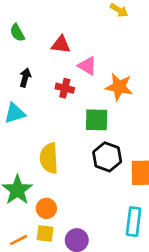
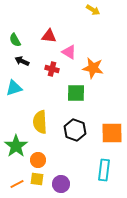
green semicircle: (17, 33) -> (15, 40), moved
black arrow: (25, 78) -> (22, 61), turned -80
black hexagon: (107, 157) -> (75, 130), moved

